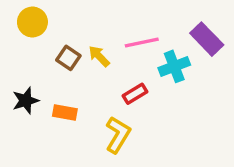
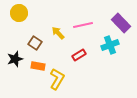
brown square: (68, 58) -> (35, 43), moved
cyan cross: (174, 66) -> (110, 45), moved
yellow L-shape: (118, 135) -> (57, 79), moved

